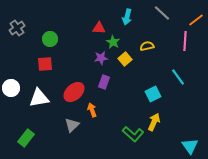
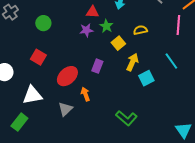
purple star: (101, 58) -> (86, 30), moved
red square: (45, 64) -> (38, 57), moved, turned 35
white triangle: (39, 98) -> (32, 95), moved
yellow arrow: (154, 122) -> (132, 62), moved

